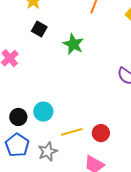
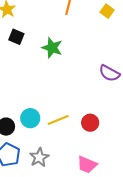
yellow line: (72, 132) -> (58, 120), moved
red circle: (101, 133) -> (90, 123), moved

